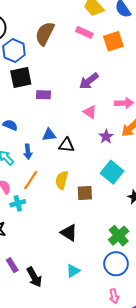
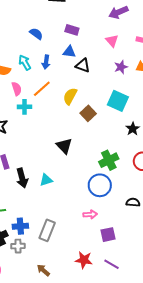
purple rectangle: (44, 95) -> (72, 30), moved
cyan square: (112, 172) -> (118, 101), turned -30
brown square: (85, 193) -> (88, 113), turned 35
cyan triangle: (73, 271) -> (46, 180), moved
pink arrow: (114, 296) -> (90, 214), turned -96

